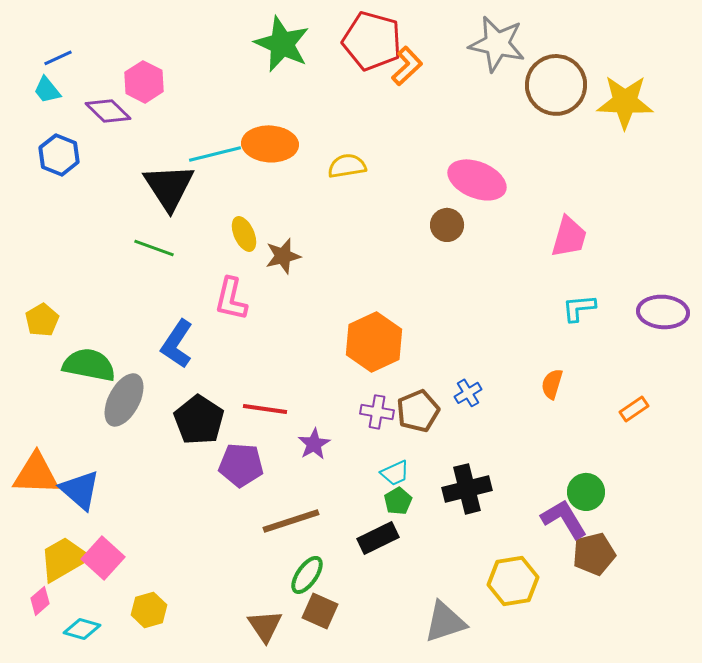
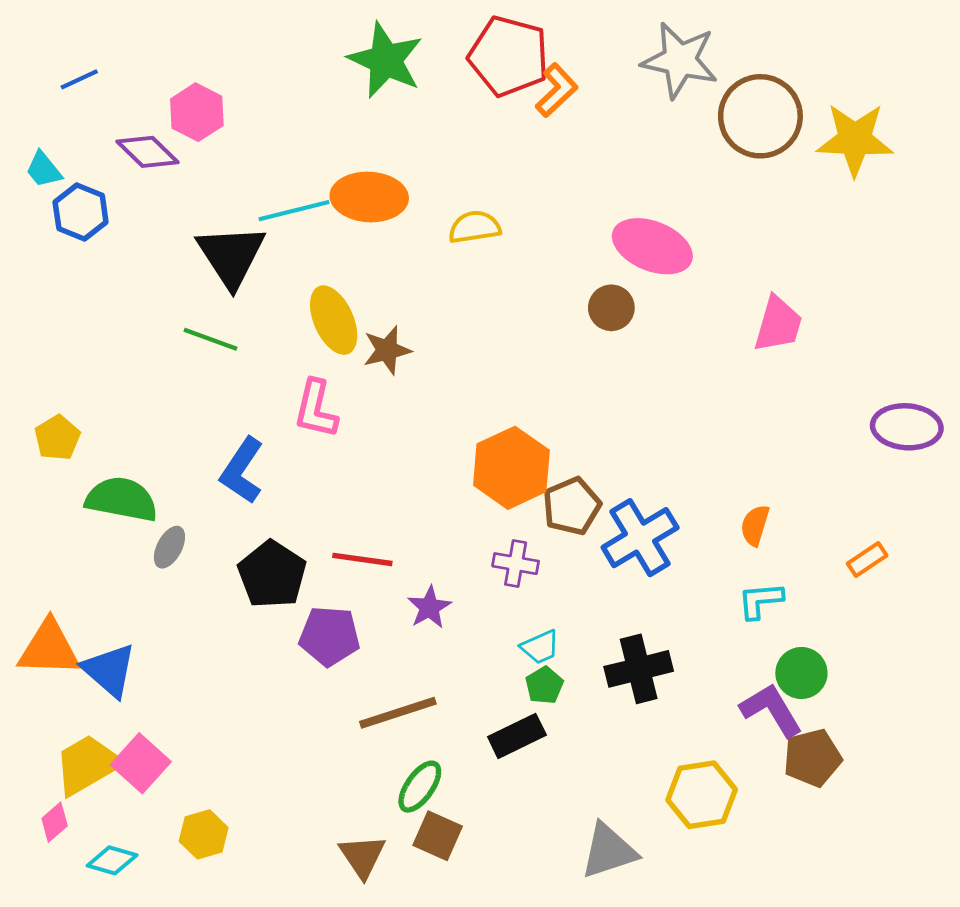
cyan trapezoid: (47, 90) -> (44, 170), moved
yellow ellipse: (244, 234) -> (334, 320), size x1.4
cyan L-shape: (579, 308) -> (760, 601), moved
blue cross: (468, 393) -> (640, 538), size x2.0
gray ellipse: (124, 400) -> (169, 547), size x0.6
brown pentagon: (418, 411) -> (572, 506), moved

